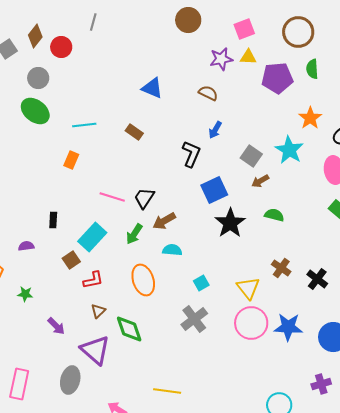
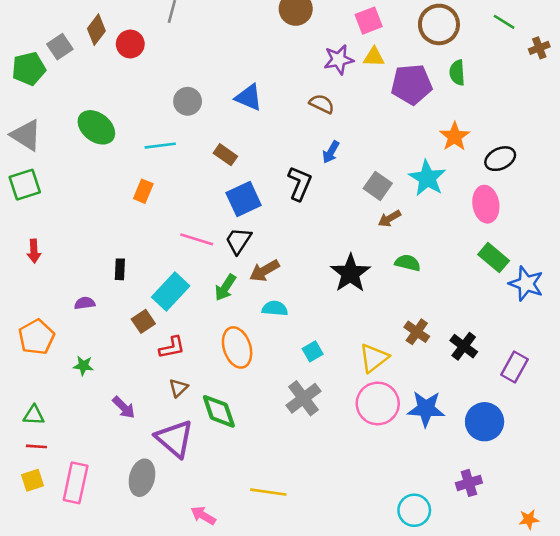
gray circle: (38, 78) -> (188, 101), moved
blue square: (214, 190) -> (244, 199), moved
yellow triangle: (248, 288) -> (374, 358), turned 30

